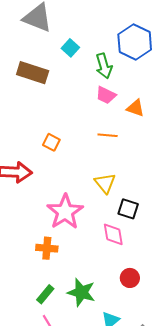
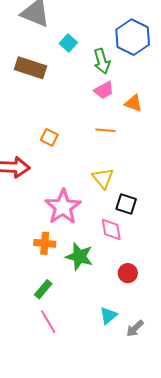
pink trapezoid: (106, 95) -> (104, 90), turned -55
green star: (81, 292) -> (79, 256), moved

